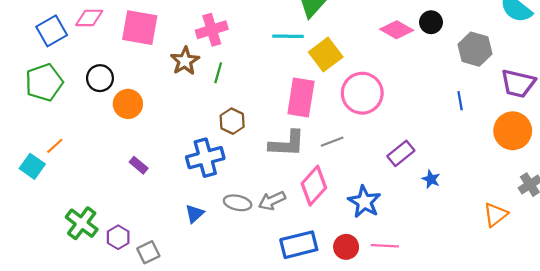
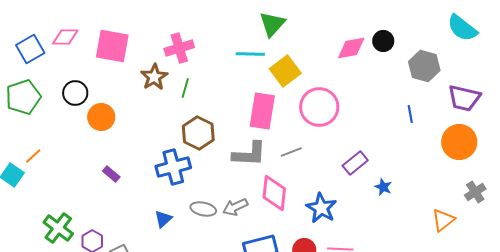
pink diamond: (397, 30) -> (351, 48), turned -40
brown hexagon: (232, 121) -> (198, 133), size x1.4
pink diamond: (314, 186) -> (274, 193), turned -36

